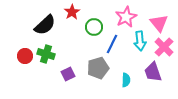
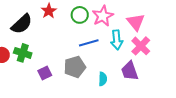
green circle: (94, 27) -> (80, 15), moved
blue line: (112, 44) -> (89, 43), turned 48

